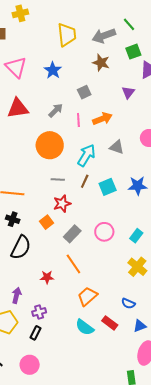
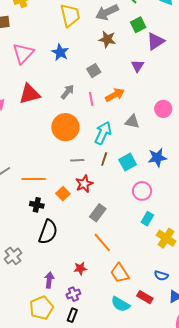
pink triangle: (16, 67) -> (23, 53), turned 35
orange square: (47, 222) -> (63, 194), moved
pink circle: (104, 232) -> (142, 191), moved
cyan rectangle: (136, 236) -> (147, 219), moved
red star: (47, 277) -> (80, 268), moved
orange trapezoid: (87, 296) -> (120, 273), turned -75

